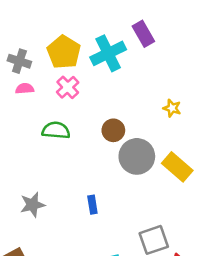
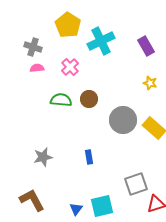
purple rectangle: (143, 34) -> (146, 46), moved
yellow pentagon: (64, 52) -> (68, 25), moved
brown circle: (113, 130) -> (89, 99), moved

